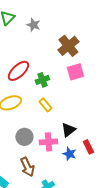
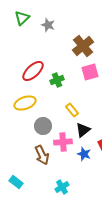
yellow rectangle: (45, 105) -> (72, 110), moved
gray circle: (24, 137) -> (43, 126), moved
brown arrow: (27, 167) -> (42, 155), moved

